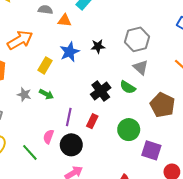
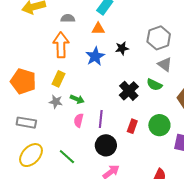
orange triangle: (65, 20) -> (98, 29), moved
orange arrow: (20, 40) -> (61, 45), moved, turned -55
yellow rectangle: (45, 65) -> (59, 79), moved
red rectangle: (92, 121) -> (132, 126), moved
pink semicircle: (48, 137) -> (79, 120), moved

